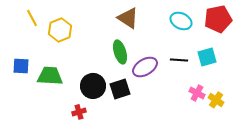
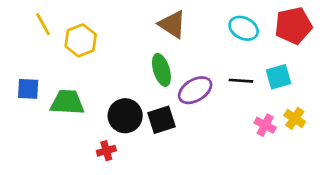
yellow cross: (216, 100) -> (295, 118), moved

